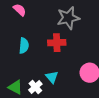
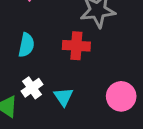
white cross: (35, 87) -> (32, 88), moved

